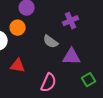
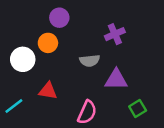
gray semicircle: (51, 42) -> (90, 61), turned -42

